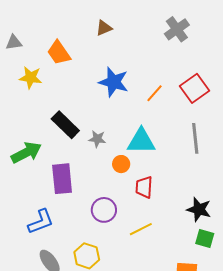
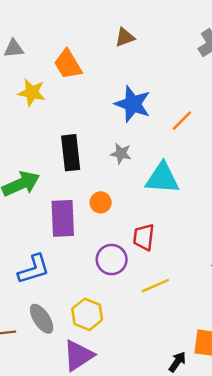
black rectangle: (65, 125) -> (71, 153), turned 36
gray star: (97, 139) -> (121, 153), moved
orange circle: (121, 164) -> (101, 202), moved
red trapezoid: (144, 187) -> (144, 237), moved

